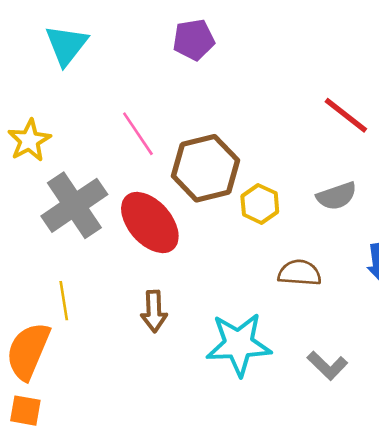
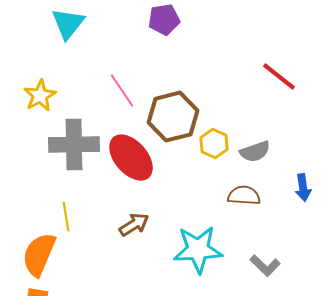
gray semicircle: (337, 196) -> (255, 152), moved
gray cross: (74, 205) -> (74, 145), turned 33
brown arrow: (154, 311) -> (134, 225), turned -120

